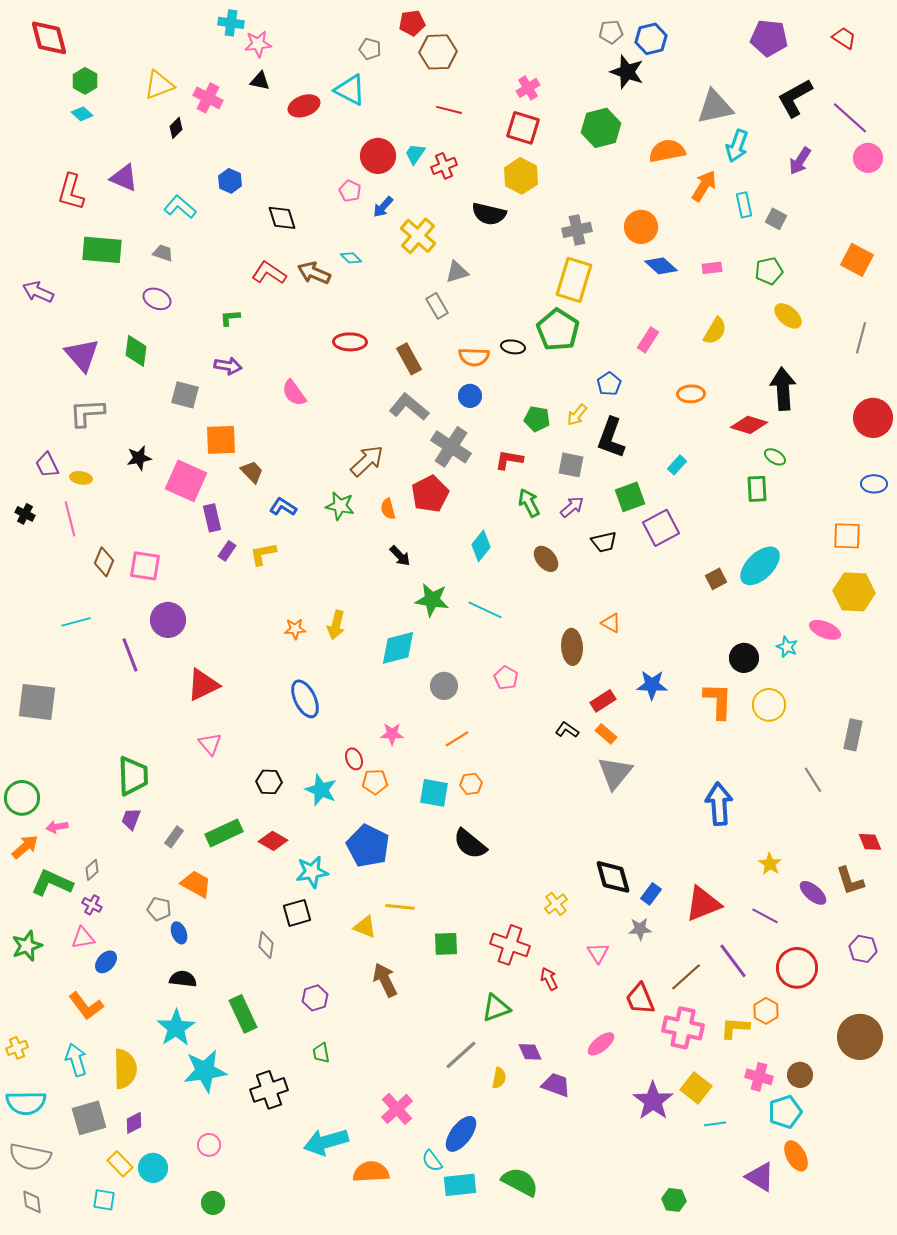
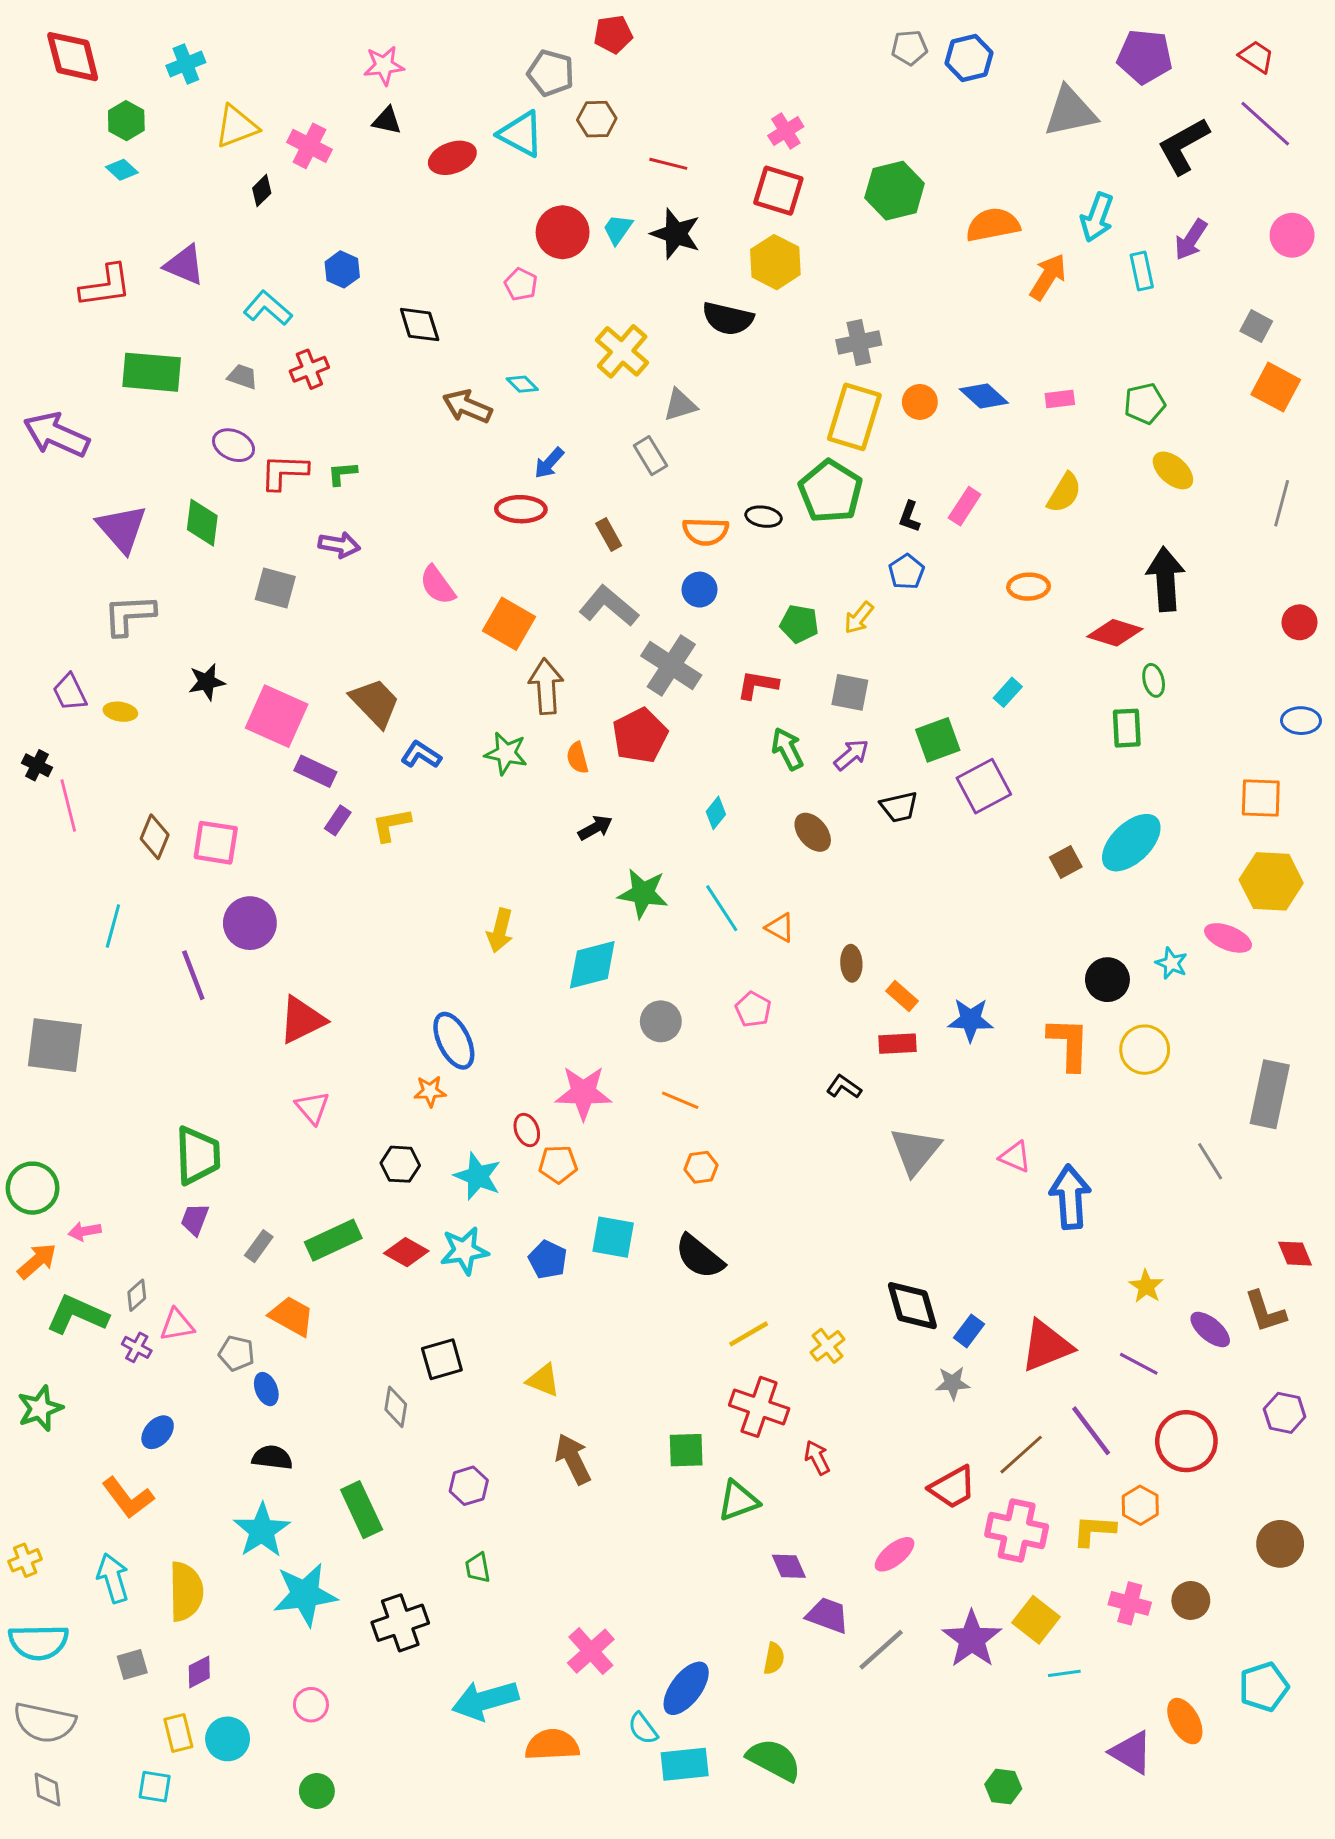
cyan cross: (231, 23) -> (186, 64), moved, turned -30
gray pentagon: (370, 49) -> (551, 73), size x1.4
brown hexagon: (438, 52) -> (597, 119), moved, size x0.7
black star: (627, 72) -> (676, 234), moved
gray triangle: (715, 107) -> (1070, 112), moved
purple line: (850, 118) -> (1265, 124), moved
red cross: (444, 166) -> (309, 369), moved
red L-shape: (71, 192) -> (105, 286), turned -114
cyan rectangle: (744, 205) -> (1142, 271), moved
blue arrow: (383, 207) -> (549, 463), moved
gray square: (776, 219) -> (1256, 326), moved
orange circle: (641, 227) -> (920, 402), moved, size x0.7
red L-shape: (269, 273) -> (284, 472), moved, turned -32
purple arrow: (38, 292) -> (56, 435), size x1.4
brown rectangle: (409, 359) -> (609, 534), size x0.7
red circle: (873, 418) -> (1299, 622), size x0.6
black L-shape: (611, 438) -> (909, 517), moved, size x0.5
orange square: (221, 440) -> (509, 624), moved, turned 32
green ellipse: (775, 457) -> (1154, 680), turned 45
brown arrow: (367, 461) -> (546, 686), turned -51
brown trapezoid: (252, 472) -> (375, 703), size x1.5
purple rectangle: (212, 518) -> (315, 771), turned -52
pink line: (70, 519) -> (68, 805), moved
cyan diamond: (481, 546) -> (716, 813), size x0.7
black arrow: (400, 556) -> (595, 828), turned -75
cyan line: (485, 610) -> (722, 908), turned 32
cyan line: (76, 622) -> (113, 926), turned -60
orange triangle: (611, 623) -> (780, 928), moved
orange star: (295, 629) -> (430, 1091), moved
brown ellipse: (572, 647) -> (851, 963), size x0.7
red rectangle: (603, 701) -> (898, 1044), turned 30
pink star: (392, 734) -> (583, 1093), size x1.6
orange rectangle: (606, 734) -> (902, 996), moved
gray rectangle: (853, 735) -> (1270, 1094), size x1.4
orange line: (457, 739) -> (680, 1100), turned 55
cyan square: (434, 793) -> (613, 1237), moved
blue pentagon: (368, 846) -> (548, 1260), size x0.6
cyan star: (312, 872) -> (464, 1251), moved
yellow line: (400, 907) -> (749, 1334), moved, turned -36
pink triangle: (83, 938) -> (177, 1325), moved
green square: (446, 944) -> (686, 1450), moved
pink triangle: (598, 953) -> (1015, 1157), moved, turned -35
red trapezoid: (640, 999) -> (953, 1487), turned -96
brown circle: (860, 1037) -> (1280, 1544), size x0.7
gray line: (461, 1055) -> (881, 1650), moved
yellow semicircle: (499, 1078) -> (774, 1659), moved
cyan pentagon: (785, 1112) -> (1264, 1687), moved
gray square: (89, 1118) -> (132, 1664), size x0.6
yellow rectangle: (120, 1164) -> (178, 1733), turned 30

